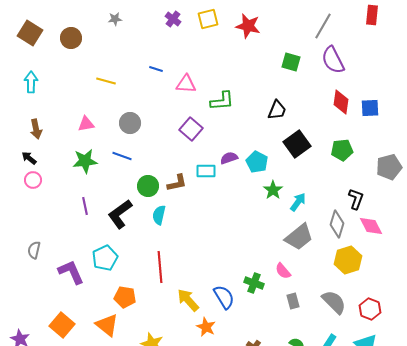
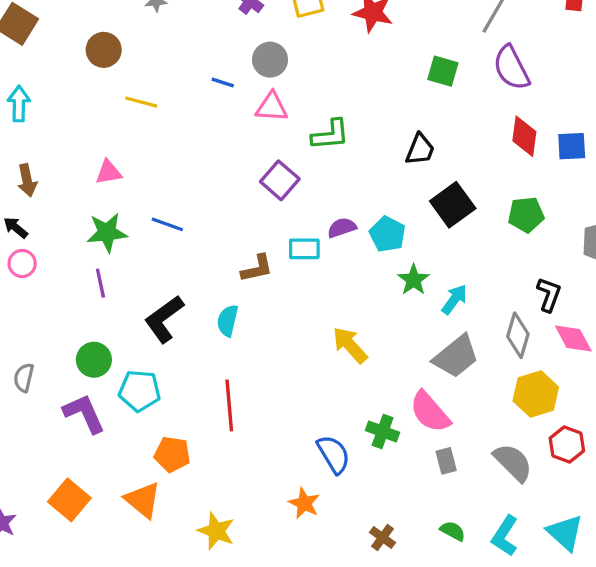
brown circle: (71, 38) -> (104, 50), moved
gray circle: (130, 123) -> (270, 60), moved
green circle: (148, 186) -> (94, 360), moved
purple line: (85, 206) -> (100, 283), moved
cyan pentagon: (105, 258) -> (140, 391), turned 30
pink semicircle: (283, 271) -> (430, 412), size x1.6
yellow arrow: (188, 300) -> (350, 345), moved
red hexagon: (370, 309) -> (567, 445), moved

